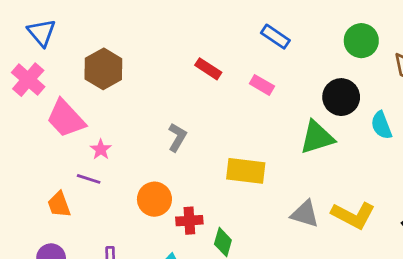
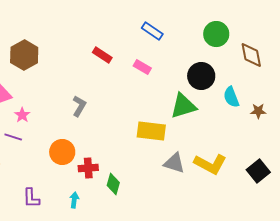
yellow rectangle: (246, 171) -> (151, 131), moved

